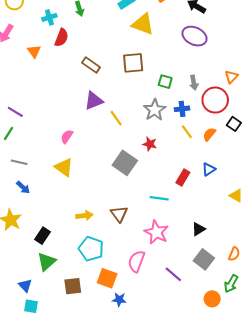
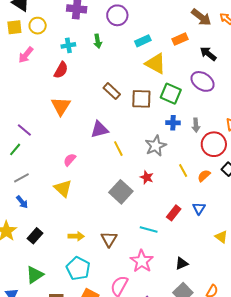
red semicircle: (61, 38) -> (61, 70), moved
orange triangle: (34, 51) -> (61, 106), moved, size x1.5
brown rectangle: (91, 65) -> (112, 91), moved
green square: (165, 82) -> (171, 94), moved, size x1.5
blue cross: (182, 109) -> (173, 123), moved
gray line: (19, 162) -> (21, 178), turned -49
blue triangle: (209, 169) -> (199, 208), turned -32
black rectangle: (43, 236) -> (35, 236), moved

